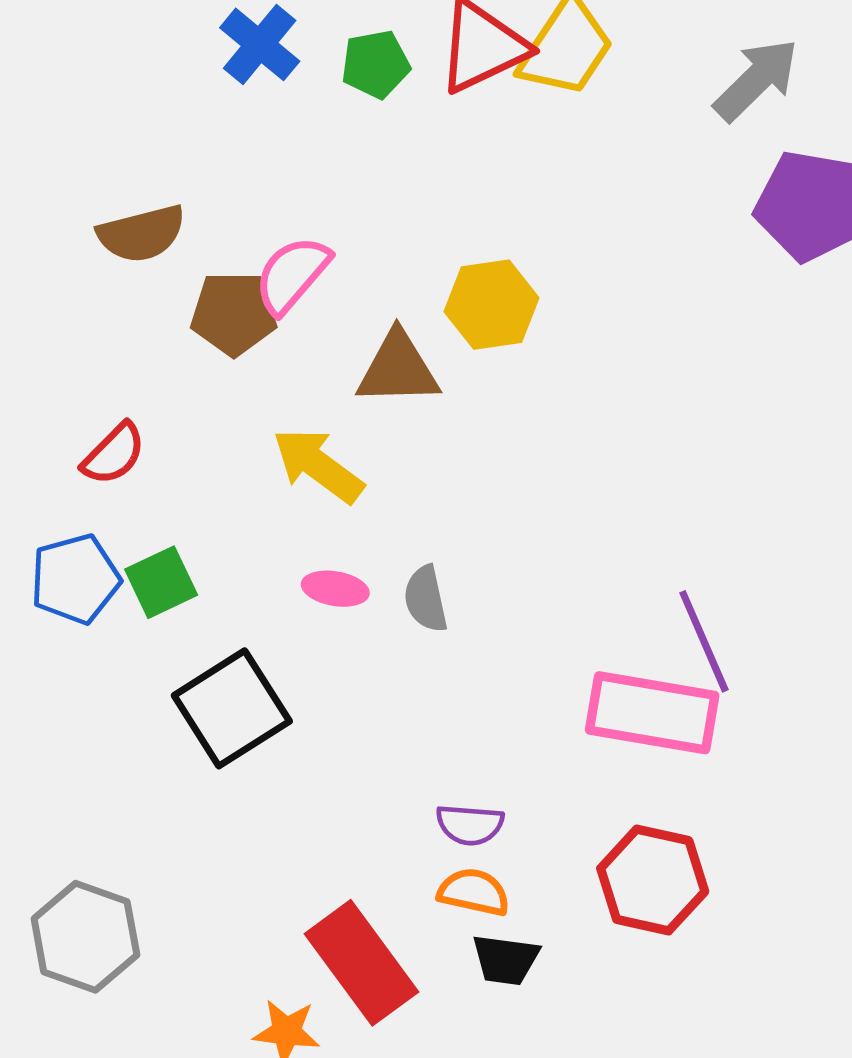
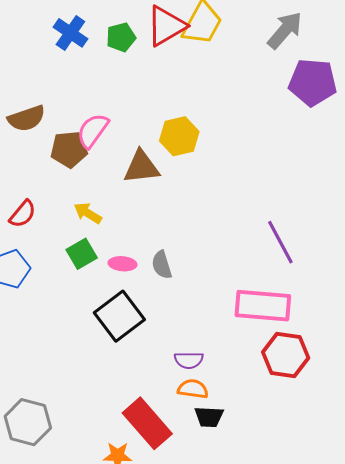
yellow arrow: (318, 465) -> (88, 213), moved, size x0.7
green square: (161, 582) -> (82, 254), moved
purple line: (704, 641) -> (280, 242), moved
black square: (232, 708) -> (119, 316), moved
red hexagon: (653, 880) -> (286, 355), moved

